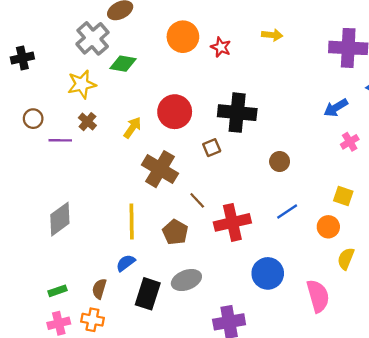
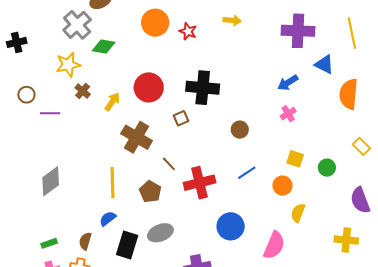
brown cross: (87, 122) -> (83, 91), moved
pink cross: (350, 142) -> (288, 114), moved
pink semicircle: (318, 296) -> (274, 245), turned 40

